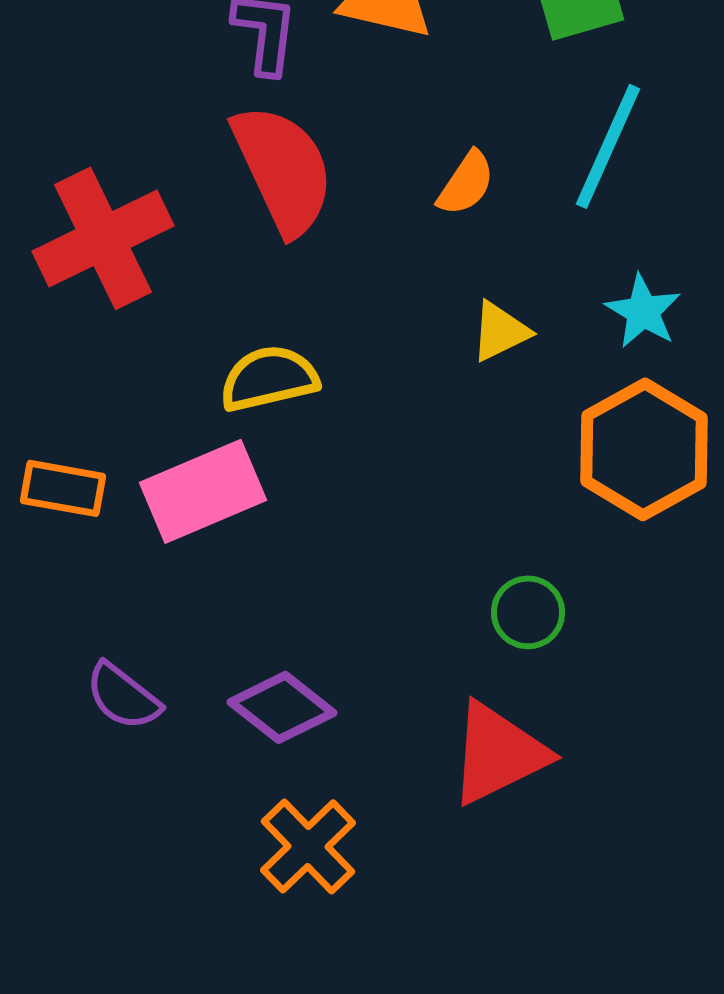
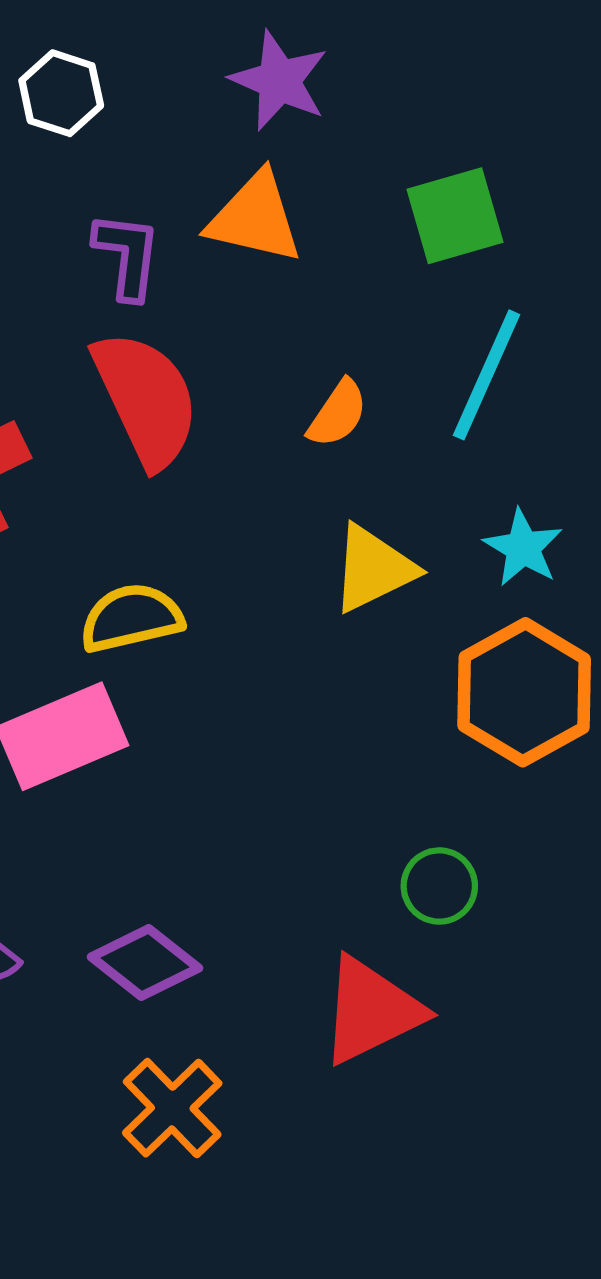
yellow triangle: (500, 331) -> (373, 569), size x1.4
green circle: (528, 612) -> (439, 886), moved

